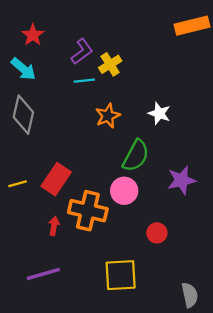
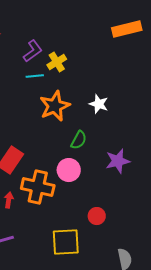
orange star: (108, 116) -> (55, 106), size x1.4
green semicircle: (136, 156) -> (79, 140), size x0.7
red circle: (157, 233) -> (97, 216), moved

